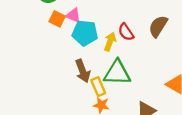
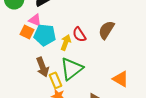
orange square: (57, 19) -> (27, 32), moved
green triangle: (117, 73) -> (72, 69), turned -40

